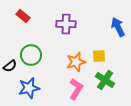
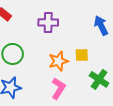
green cross: (105, 80) -> (99, 79), moved

